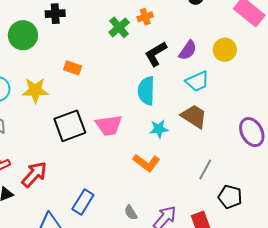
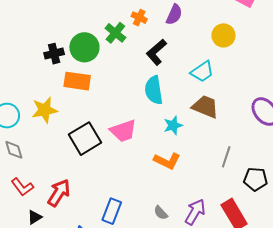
black cross: (55, 14) -> (54, 54), moved
orange cross: (145, 17) -> (139, 18), turned -35
green circle: (23, 35) -> (84, 47), moved
purple semicircle: (188, 50) -> (174, 15), moved
orange rectangle: (73, 68) -> (77, 81), size x1.5

